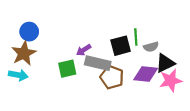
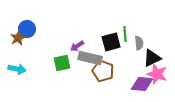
gray semicircle: (151, 47) -> (139, 43), turned -80
brown star: (24, 53) -> (18, 38), moved, size x0.7
purple diamond: (146, 74) -> (142, 84), moved
pink star: (171, 81) -> (157, 74), turned 30

